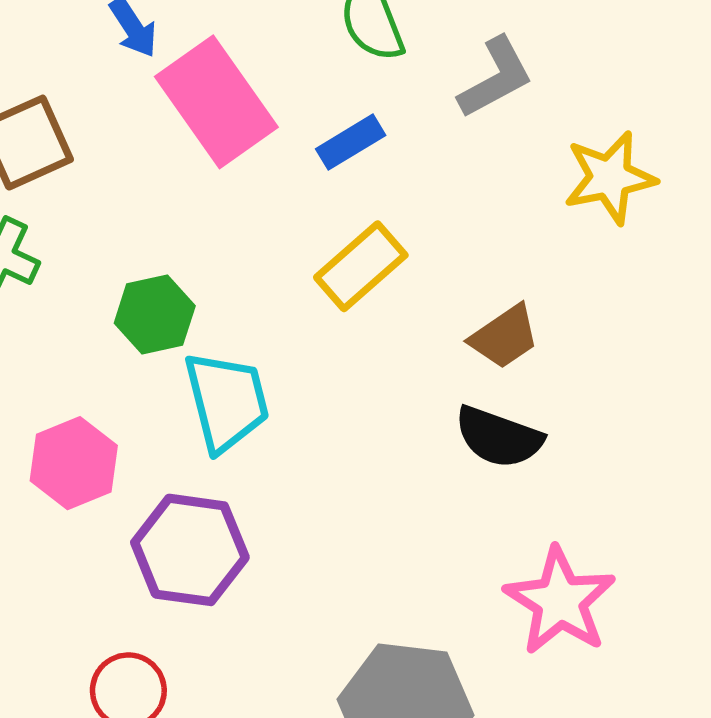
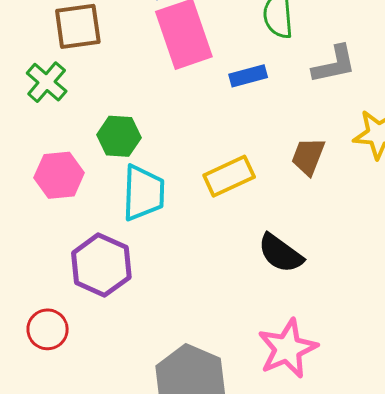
yellow rectangle: (361, 266) -> (229, 176), moved
brown trapezoid: (504, 337) -> (308, 156), moved, turned 129
pink hexagon: (74, 463) -> (59, 175), moved

